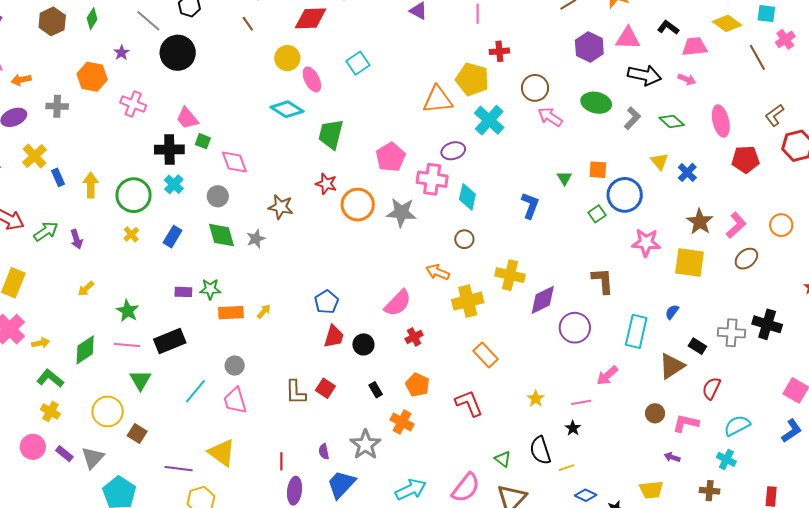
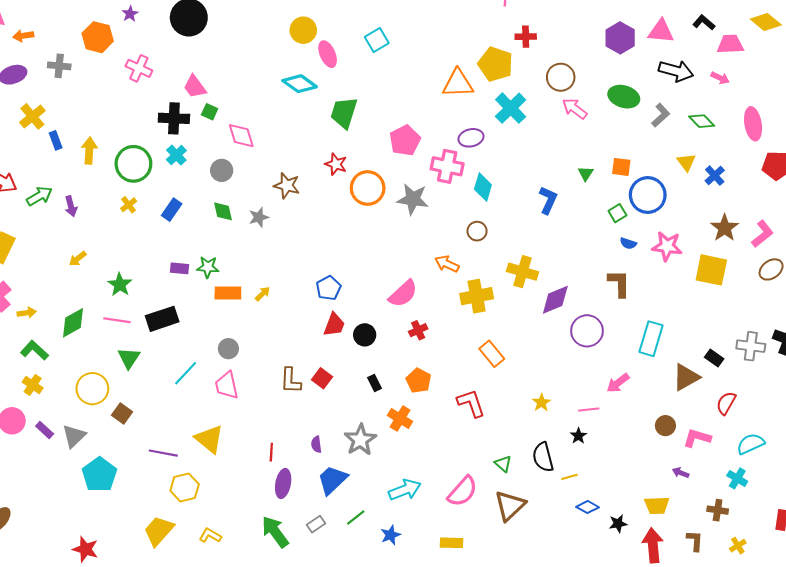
green diamond: (222, 235) -> (223, 211), size x0.7
blue semicircle: (672, 312) -> (628, 243), moved, turned -112

